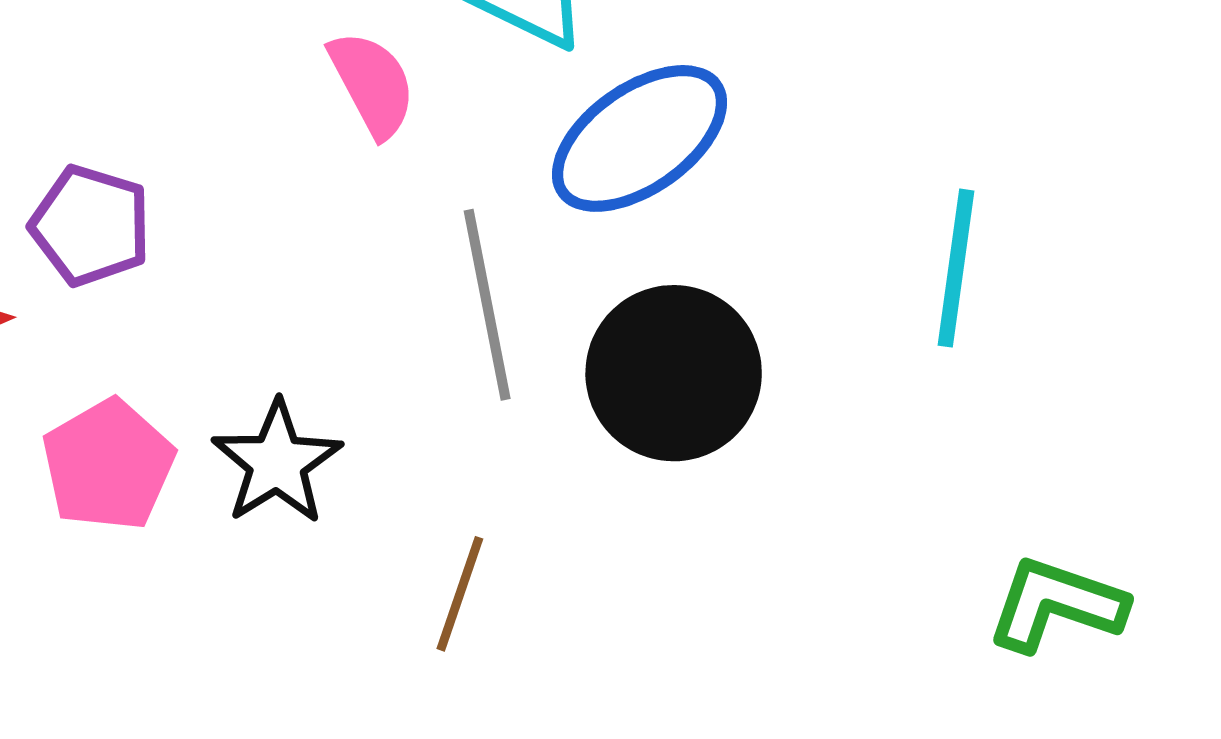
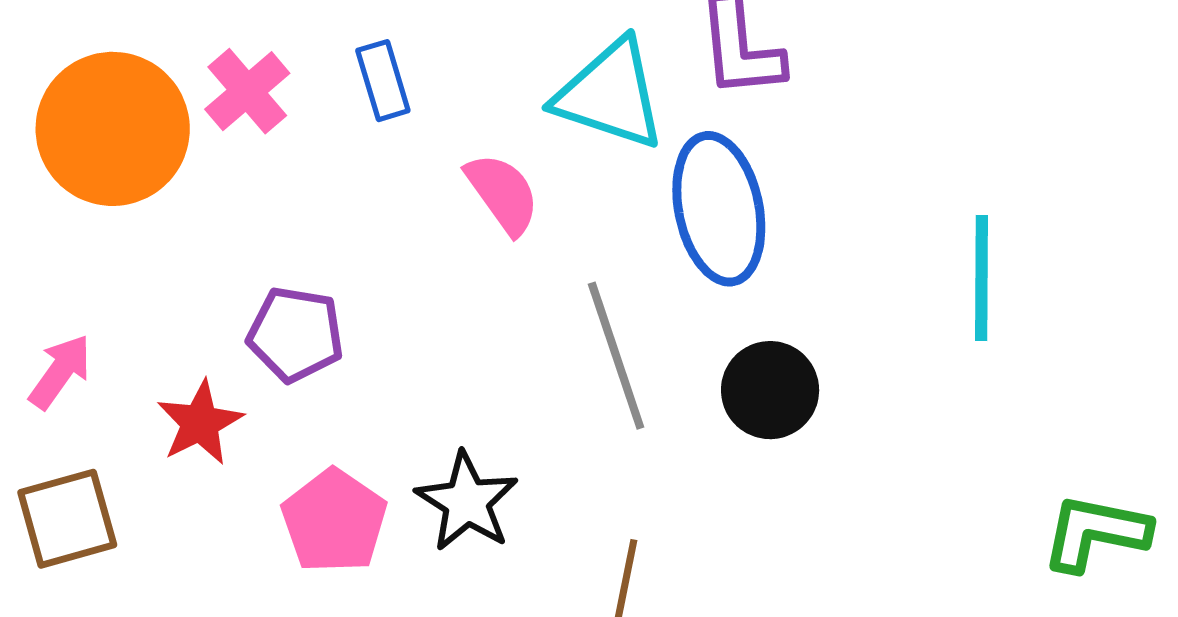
blue ellipse: (640, 138) -> (719, 209), turned -59
black circle: (674, 373) -> (770, 390), size x0.7

